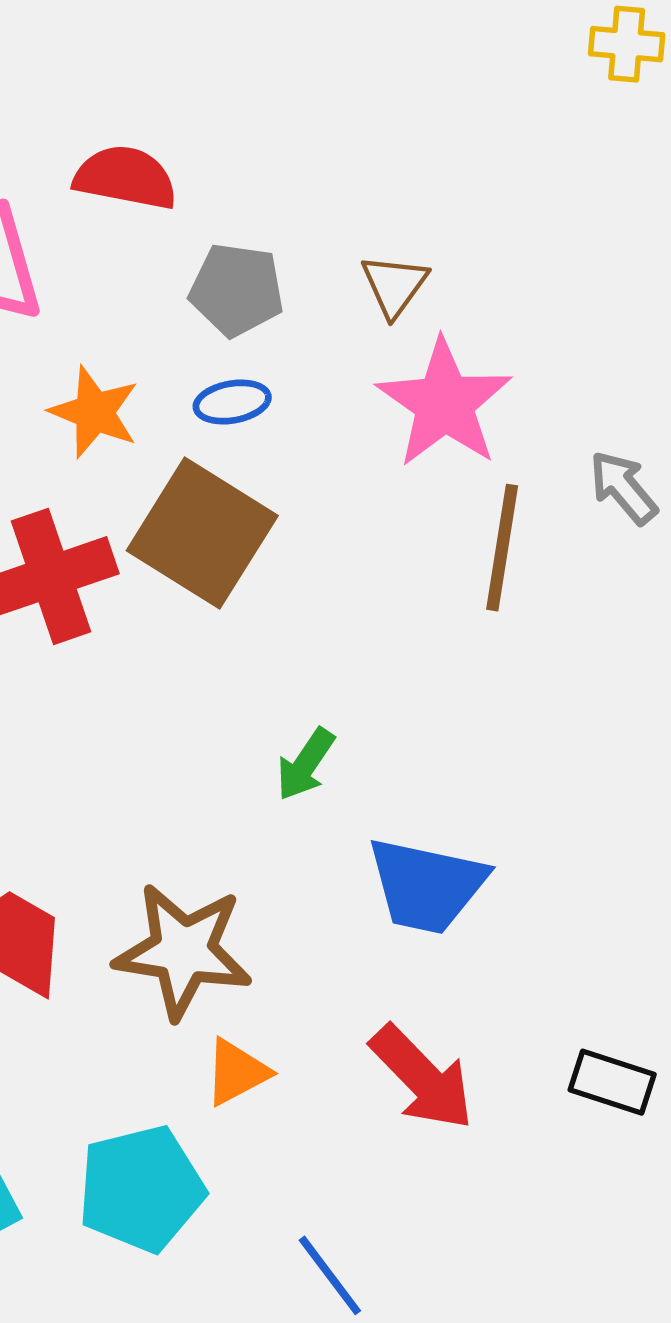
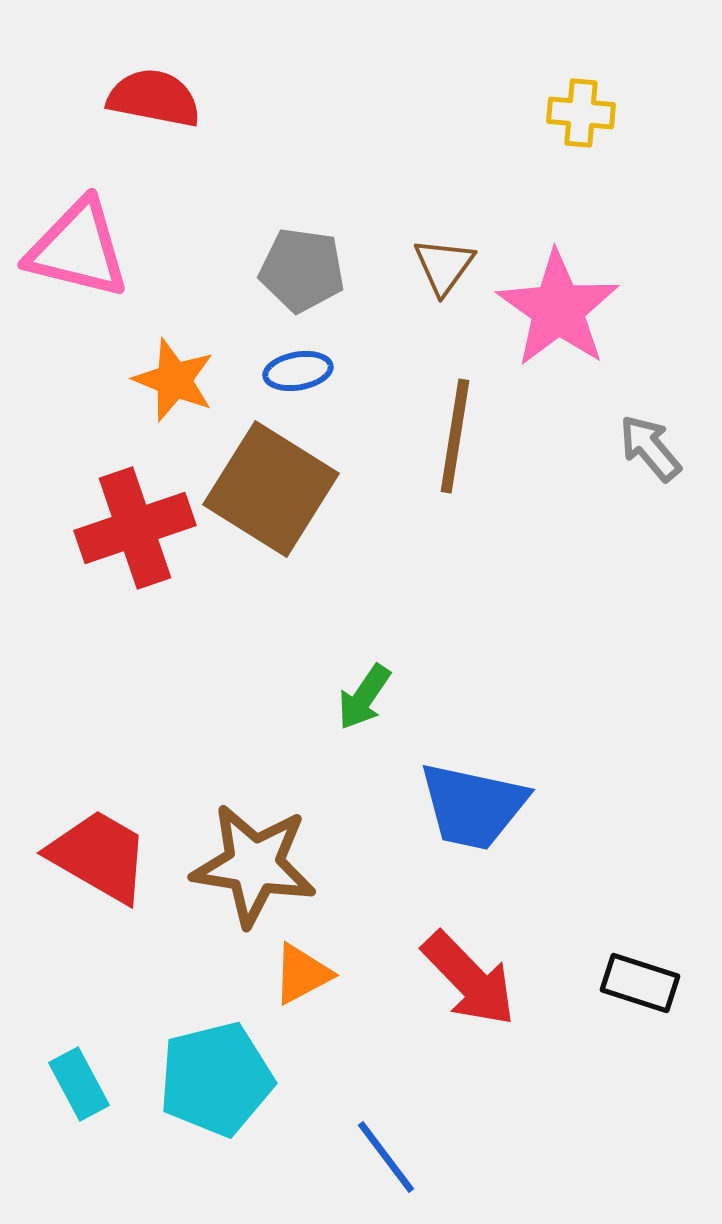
yellow cross: (627, 44) -> (581, 113), moved
red semicircle: (125, 178) -> (154, 98), moved
pink star: (444, 403) -> (558, 309), moved
brown line: (502, 548) -> (455, 436), moved

